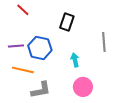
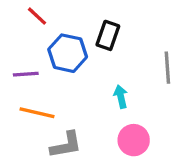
blue hexagon: (40, 48) -> (68, 53), moved

